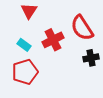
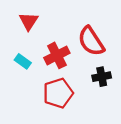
red pentagon: (25, 72) -> (58, 93), moved

